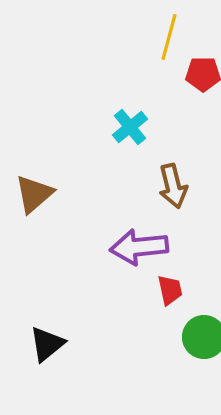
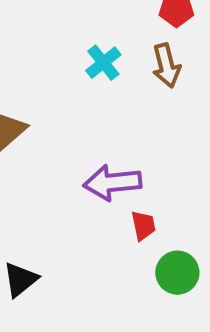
brown arrow: (173, 186) -> (166, 66), moved

